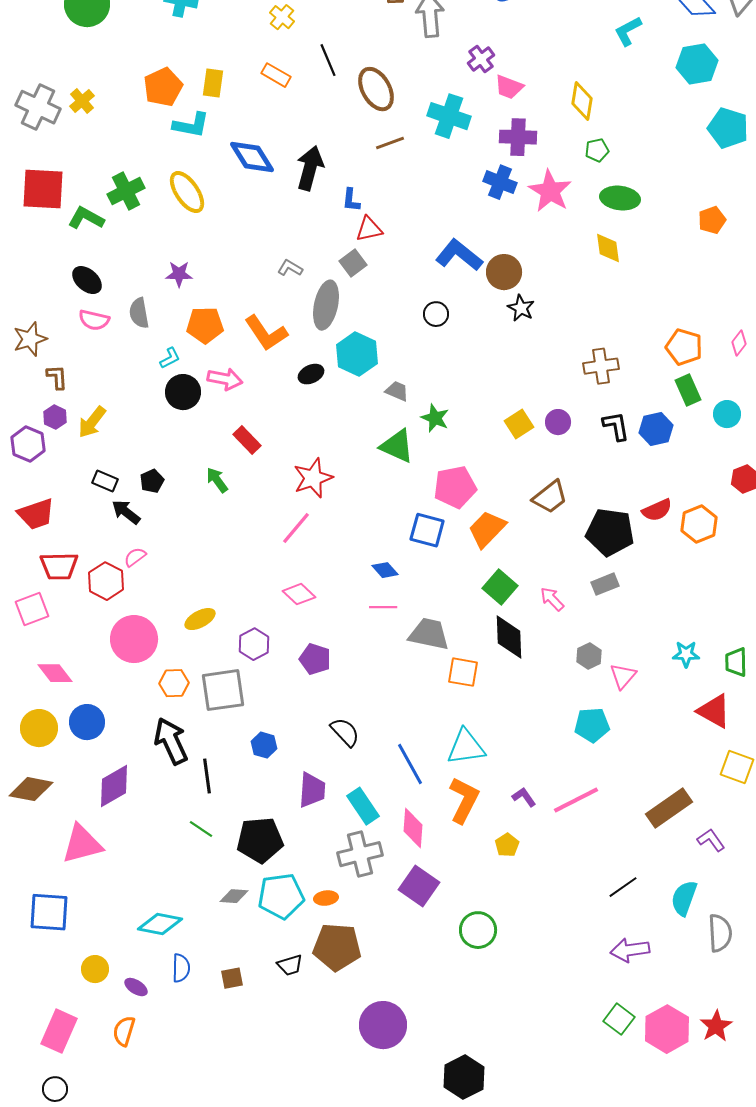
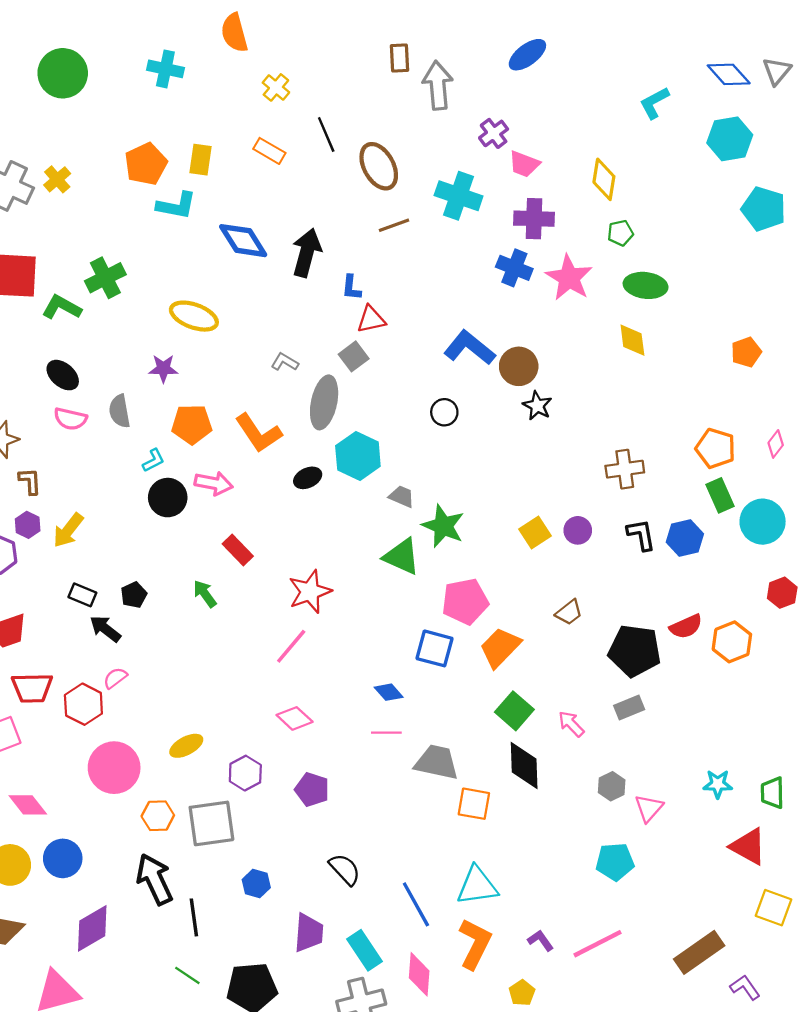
yellow ellipse: (187, 192) -> (194, 316), moved, turned -36
orange pentagon: (712, 220) -> (746, 352), moved
cyan circle: (727, 414) -> (763, 522), size x1.5
green star: (435, 418) -> (443, 526), size x1.4
brown trapezoid: (550, 497) -> (569, 612), size x0.7

